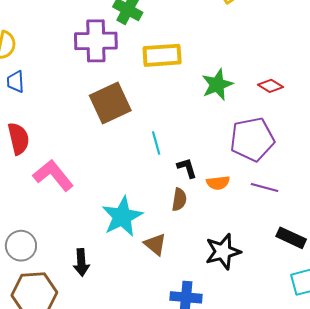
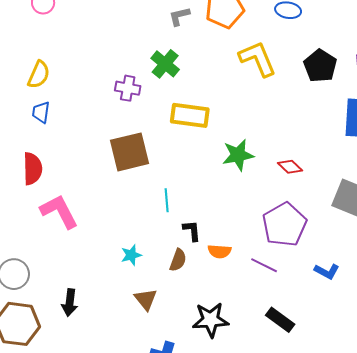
purple cross: (96, 41) -> (128, 88), size x0.6
purple pentagon: (252, 139) -> (284, 225), moved, turned -30
cyan star: (122, 217) -> (131, 255), moved, size x0.5

